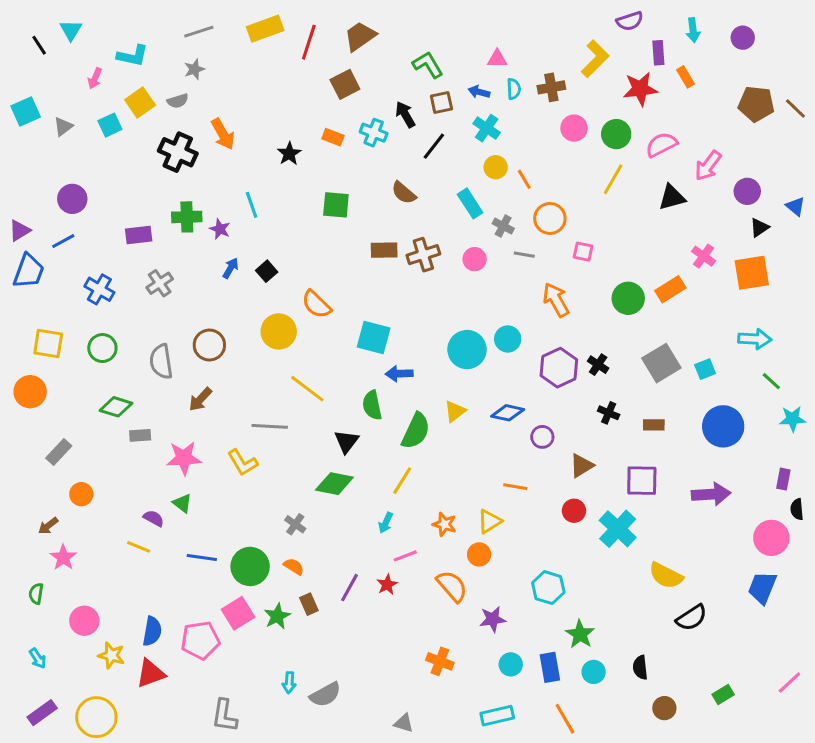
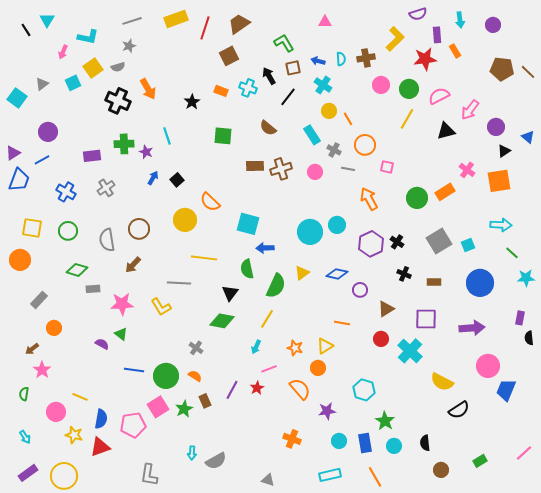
pink triangle: (497, 59) -> (325, 22), moved
cyan square: (26, 111) -> (17, 98), moved, turned -30
yellow line: (307, 389) -> (204, 258), turned -30
pink circle: (771, 538) -> (488, 366), moved
yellow line: (139, 547) -> (80, 397), moved

